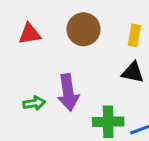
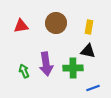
green arrow: (34, 103) -> (24, 71), turned -104
green cross: (108, 122) -> (73, 68), moved

